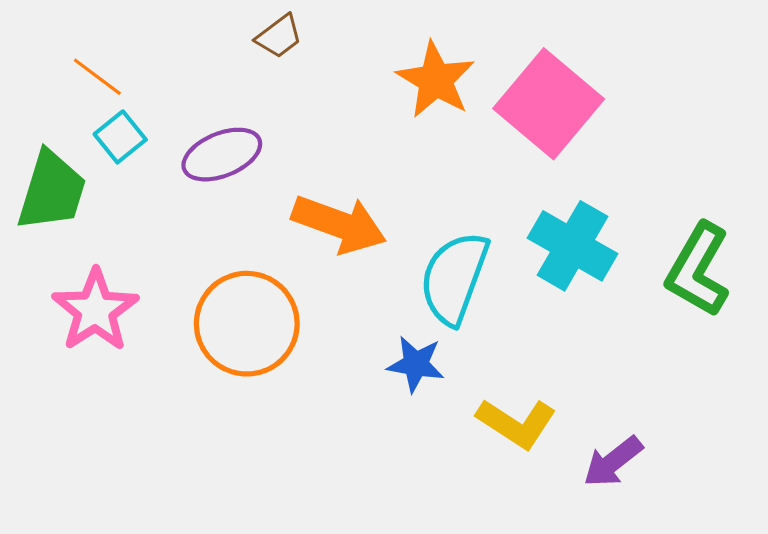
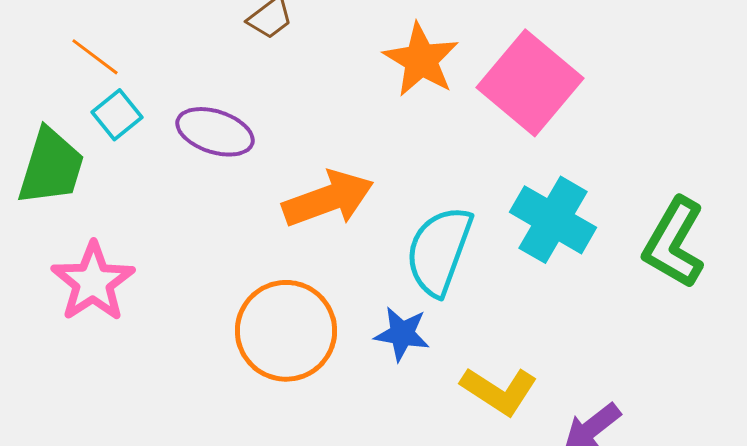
purple ellipse: (222, 155) -> (215, 132), turned 40
orange arrow: (339, 224) -> (328, 199), turned -40
orange circle: (247, 324) -> (286, 331), moved

